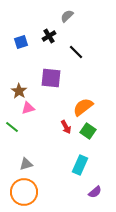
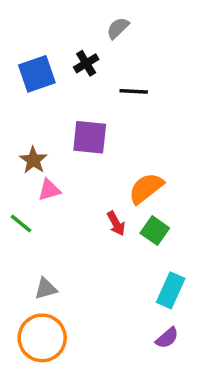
blue square: (21, 42) -> (37, 74), size x1.5
black line: (76, 52) -> (134, 91), turned -42
cyan rectangle: (80, 165) -> (171, 290), moved

